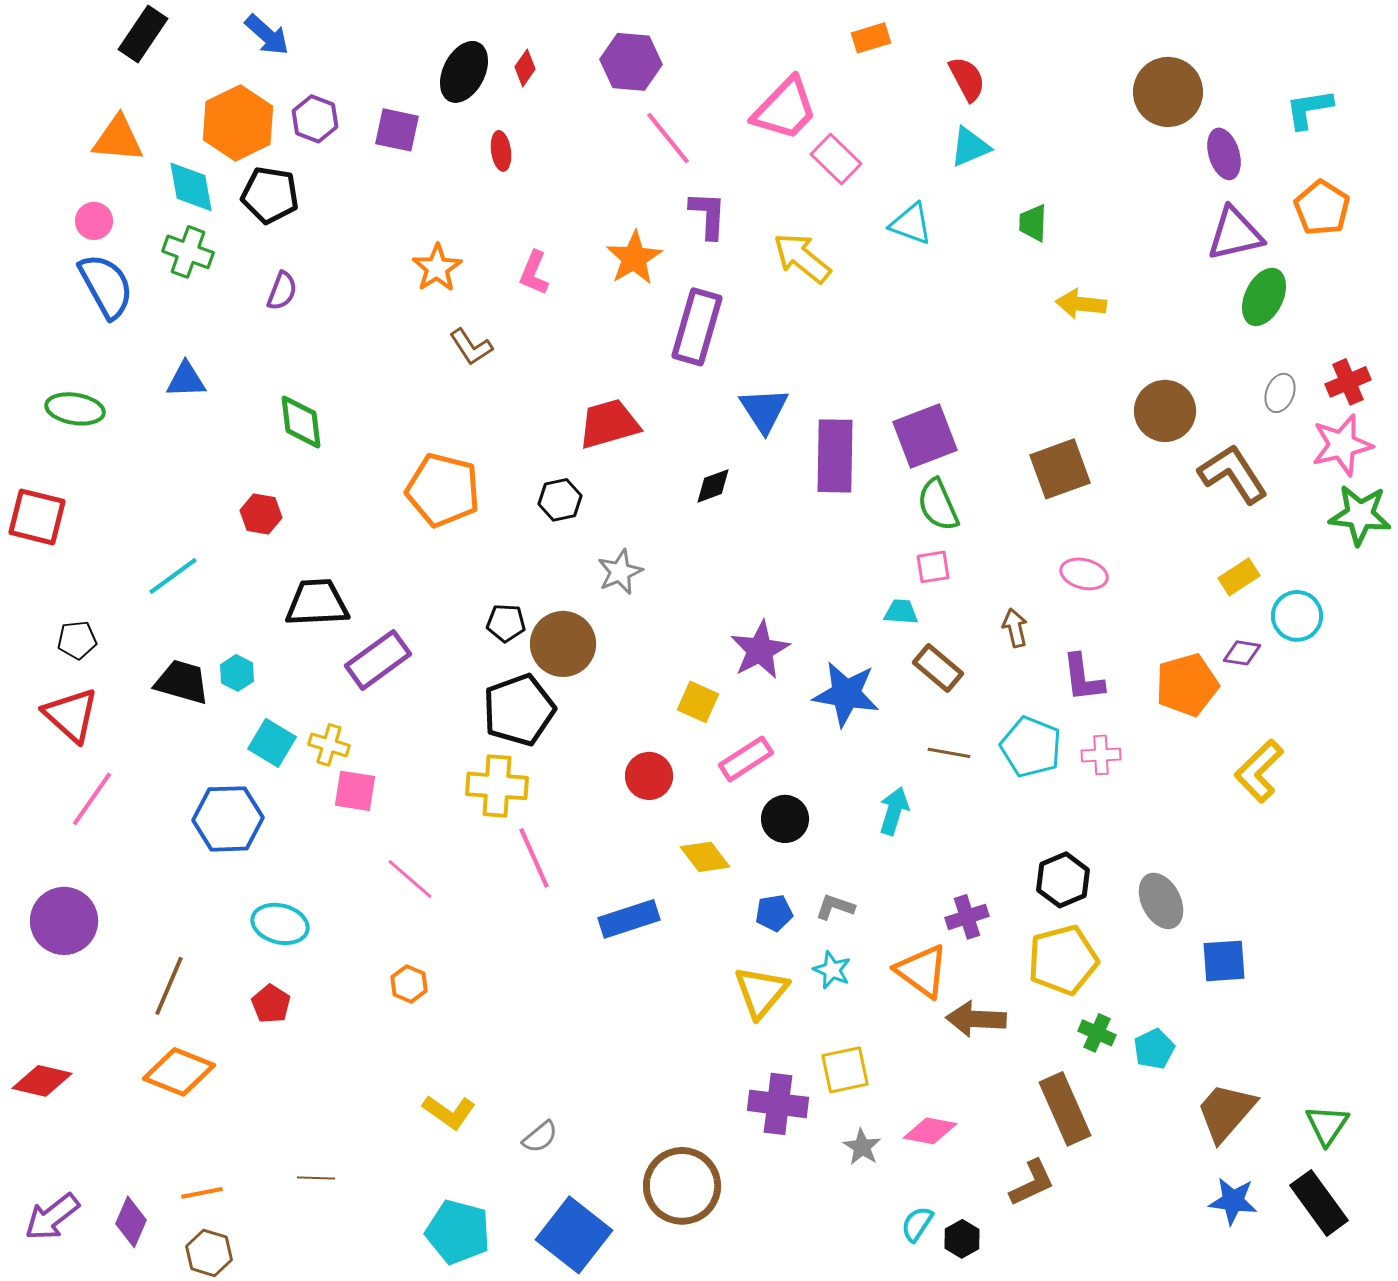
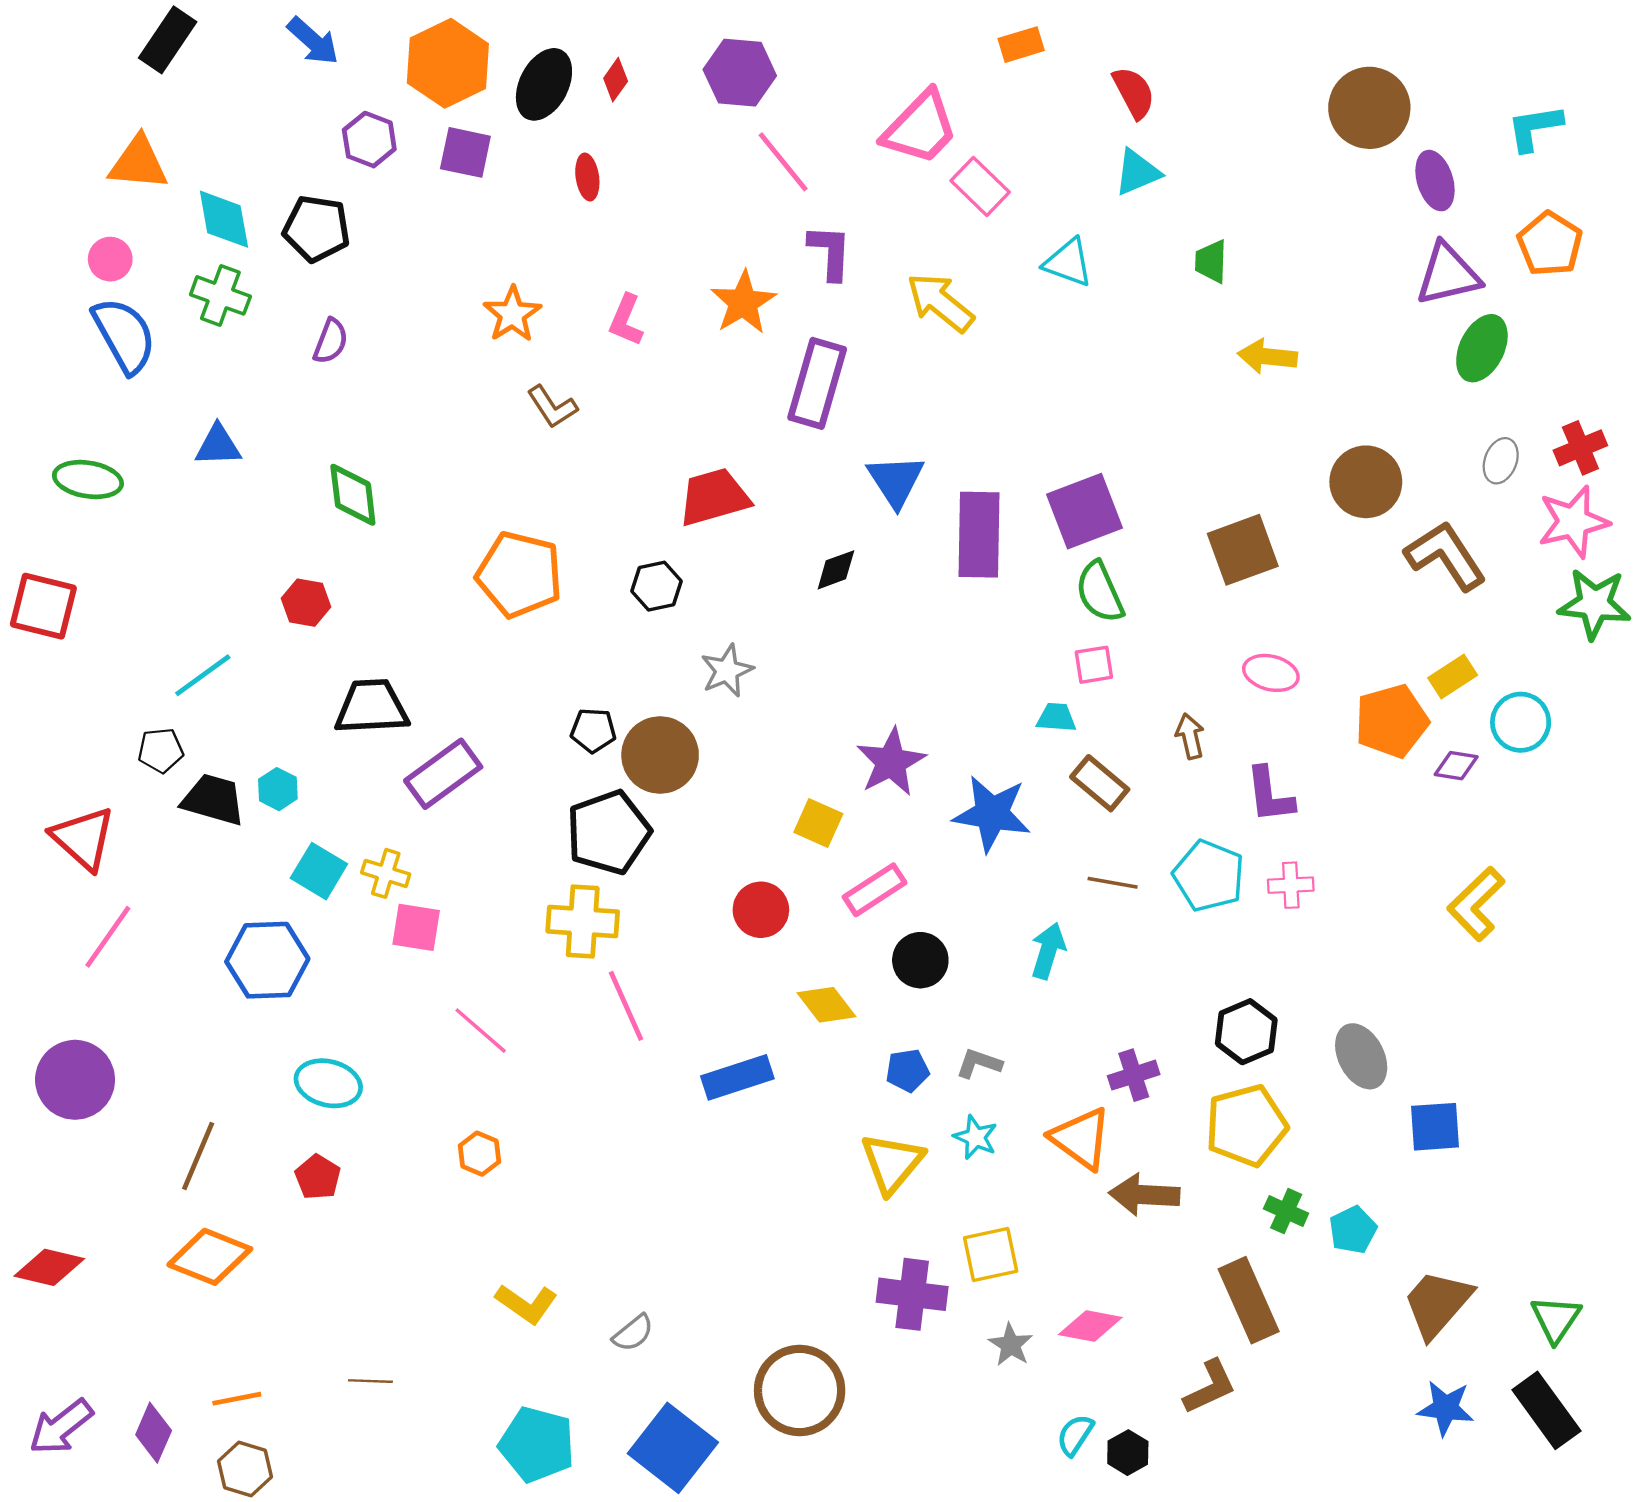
orange hexagon: (238, 123) -> (448, 63), moved
black pentagon: (77, 640) -> (161, 750), moved
orange pentagon: (1187, 685) -> (1392, 721), moved

